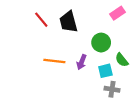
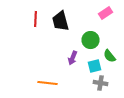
red line: (41, 20) -> (36, 19), turned 42
orange line: (54, 61) -> (48, 83), moved

